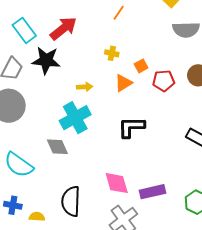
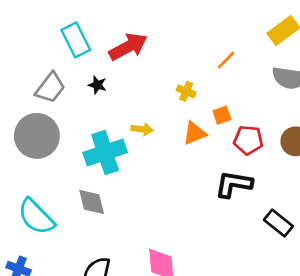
orange line: (119, 13) -> (226, 60), moved
black star: (46, 60) -> (97, 85), size x0.5
cyan cross: (75, 118) -> (105, 152), moved
black L-shape: (131, 127) -> (234, 184), moved

